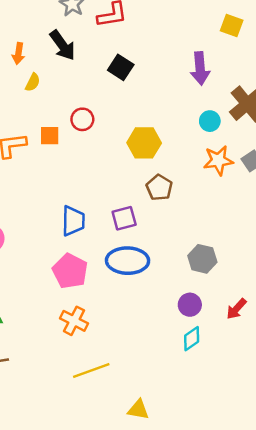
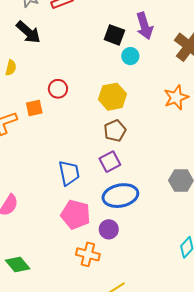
black square: (121, 67) -> (114, 35), moved
cyan circle: (210, 121) -> (130, 56), moved
brown pentagon: (159, 188) -> (115, 131), moved, turned 30
purple circle: (190, 305) -> (109, 229), moved

